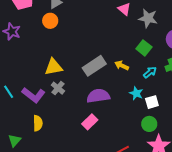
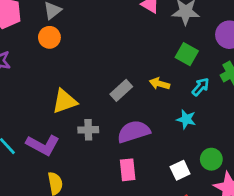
gray rectangle: (94, 66) -> (121, 90), size x0.7
gray cross: (58, 88) -> (88, 130), moved, turned -32
white square: (152, 102) -> (180, 170), moved
pink rectangle: (90, 122) -> (128, 170), turned -42

